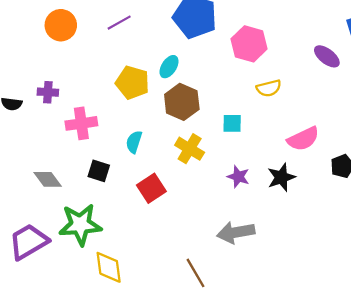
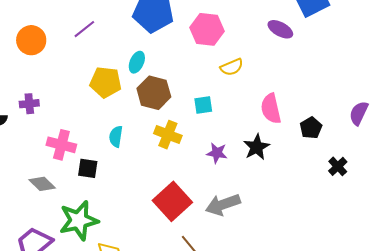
pink cross: (81, 123) -> (61, 145), moved, turned 32
pink semicircle: (303, 139) -> (271, 109), turned 112
red square: (151, 188) -> (172, 201), moved, size x1.4

